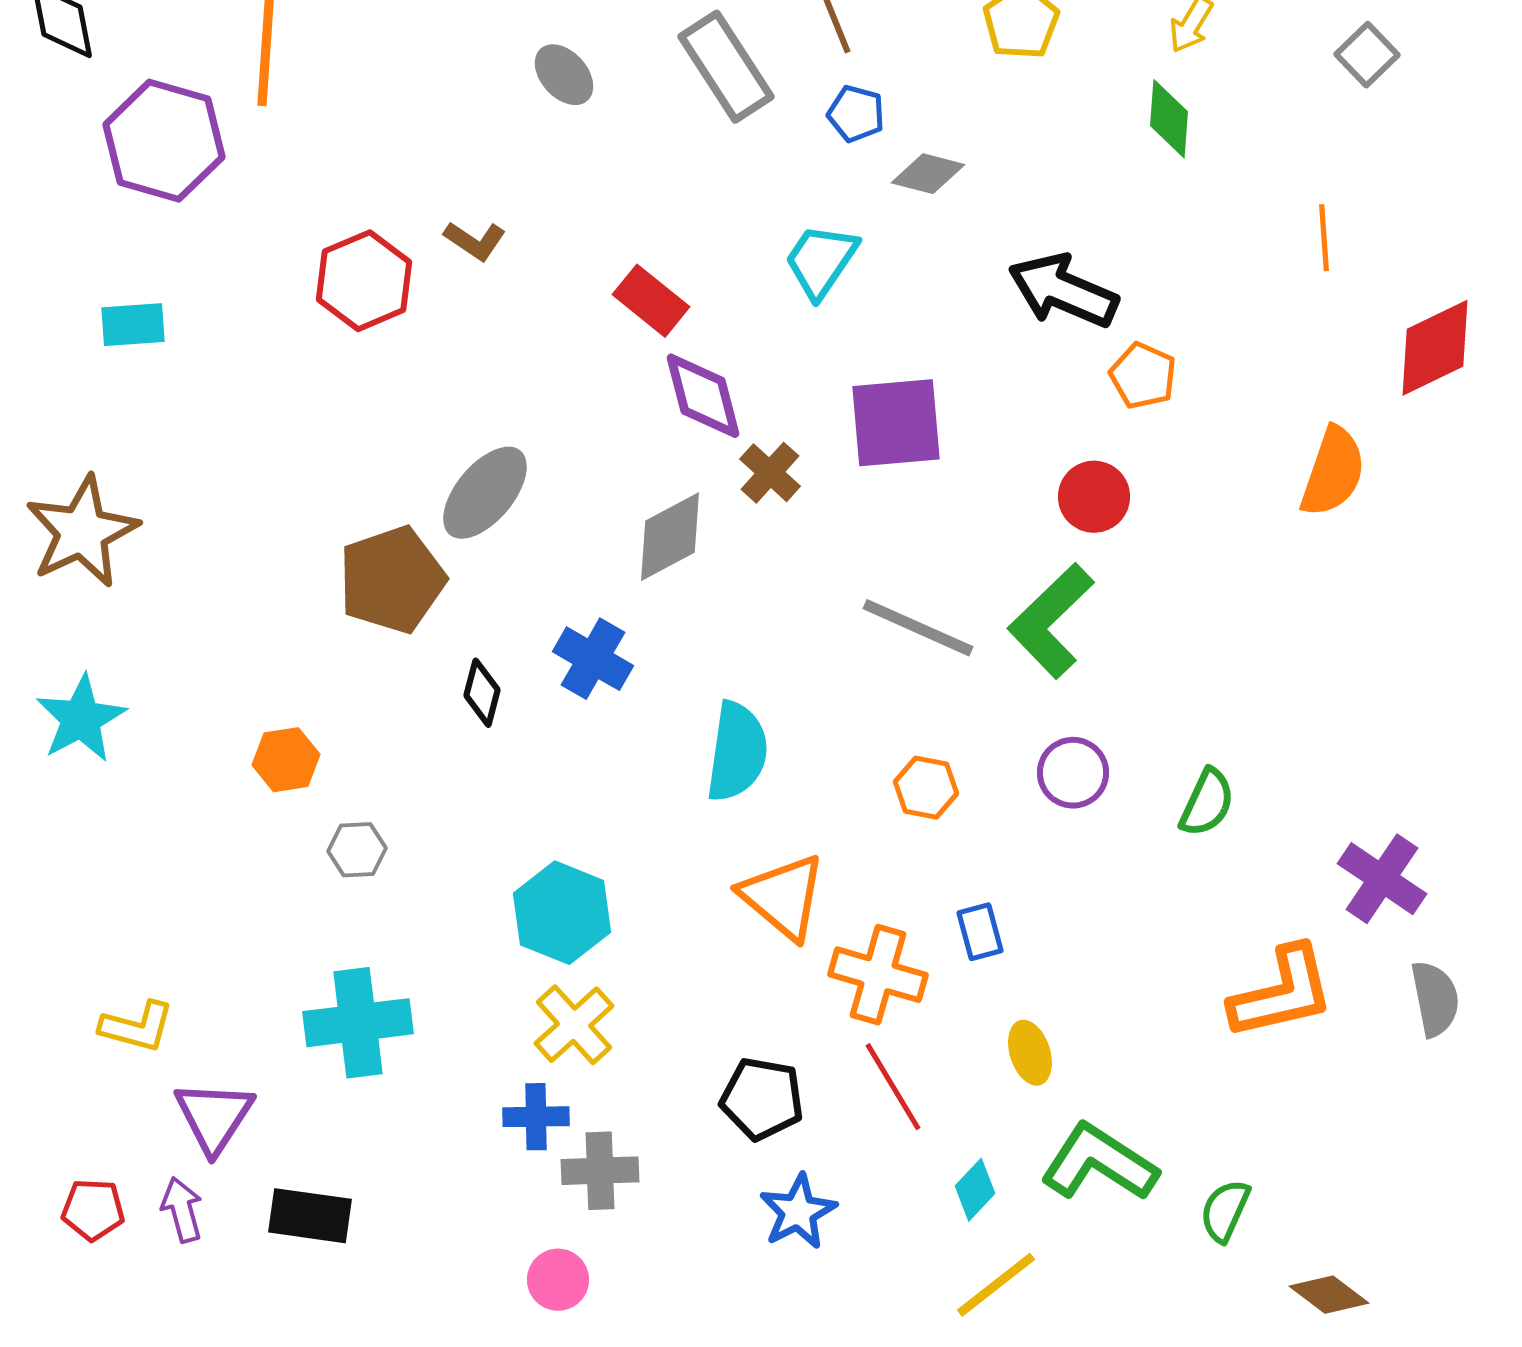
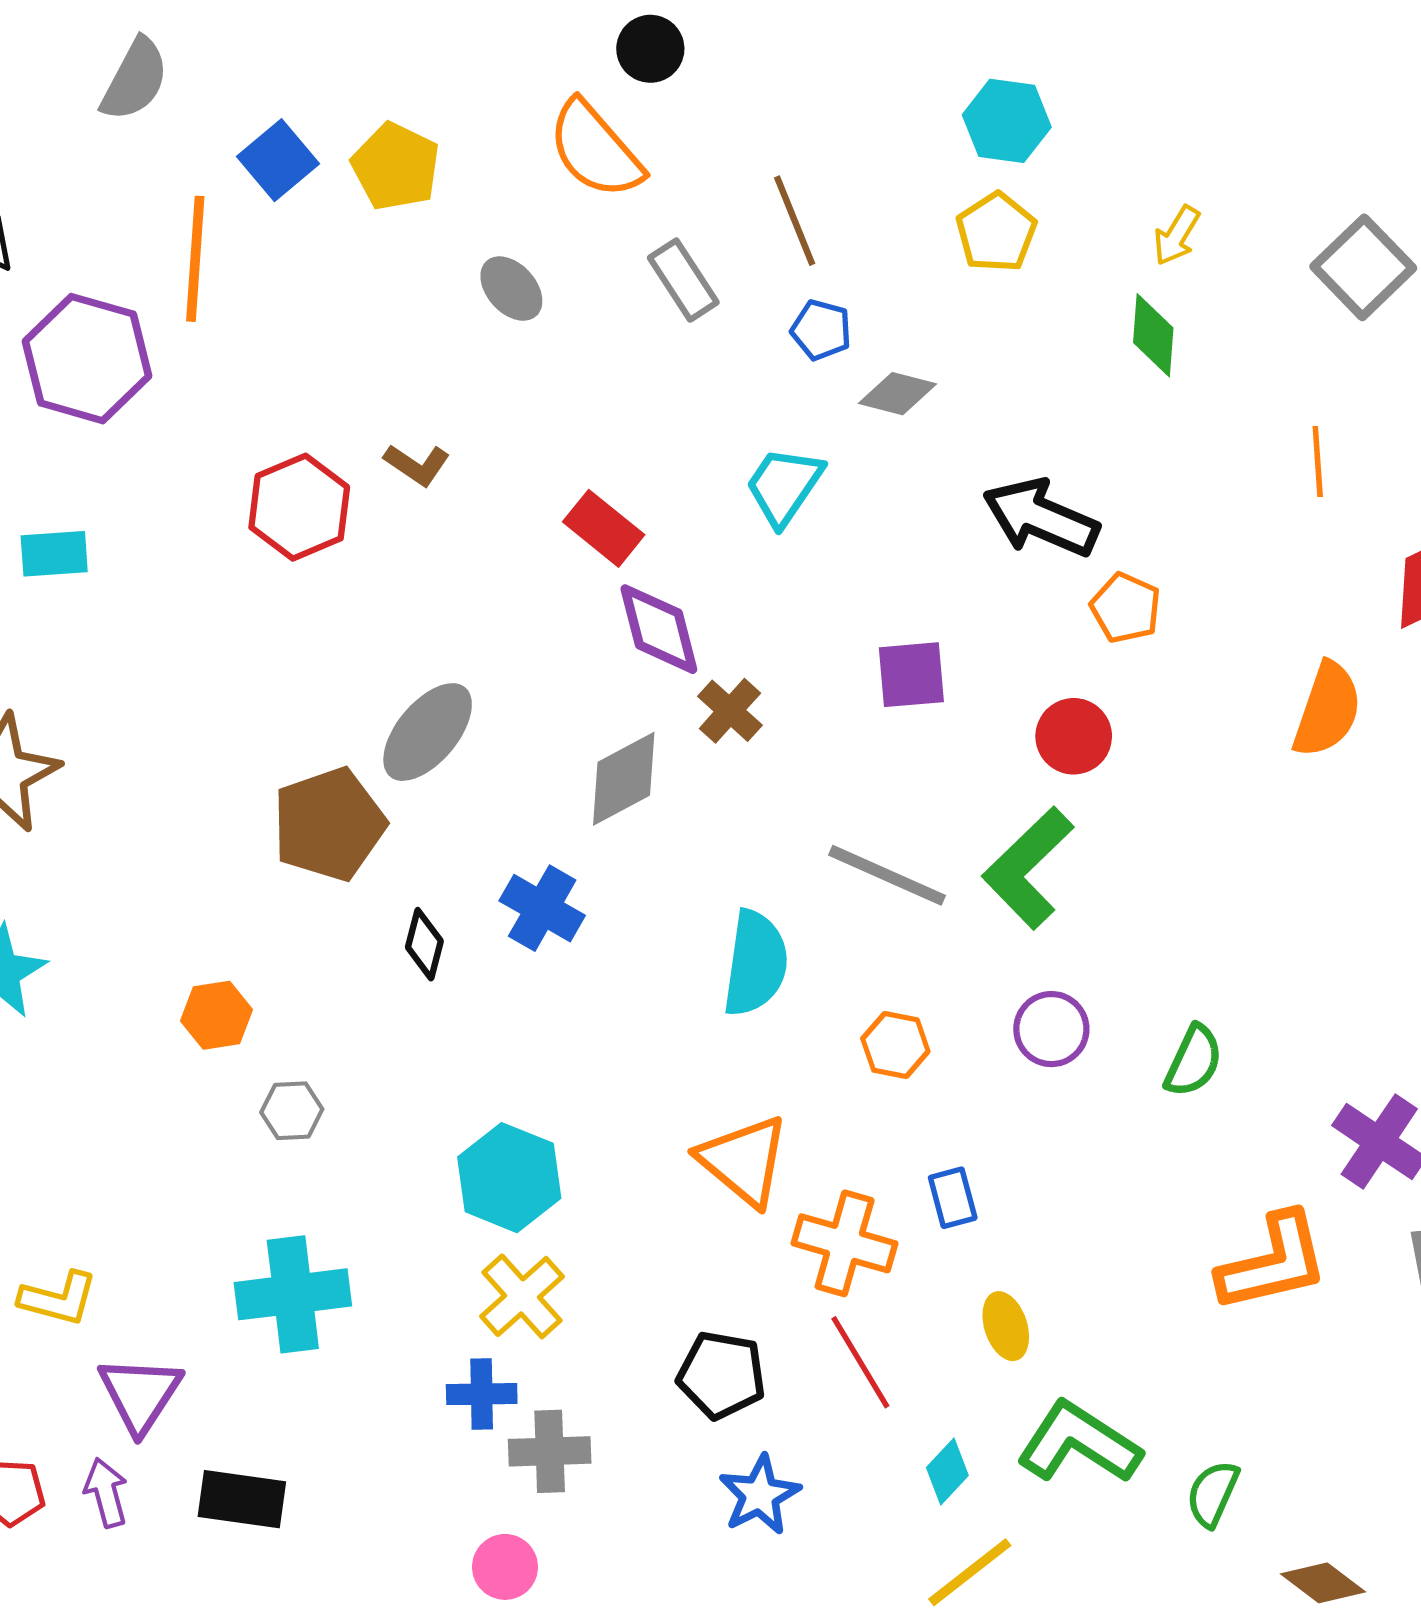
gray square: (1367, 55) -> (1363, 267), size x1.5
gray rectangle: (726, 67) -> (683, 280), size x0.7
purple square: (896, 423) -> (911, 675), moved, size x0.7
cyan semicircle: (737, 752) -> (755, 963), moved

